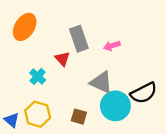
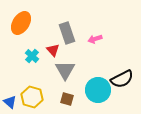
cyan cross: (38, 76) -> (32, 56), moved
gray triangle: (101, 82) -> (65, 70), moved, turned 35

